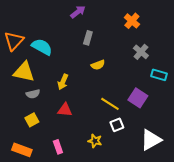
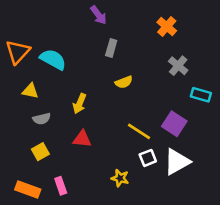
purple arrow: (78, 12) -> (99, 15), turned 91
yellow triangle: (24, 72) -> (30, 91), size x0.6
white triangle: (151, 140) -> (177, 162), moved
pink rectangle: (58, 147) -> (61, 186), moved

